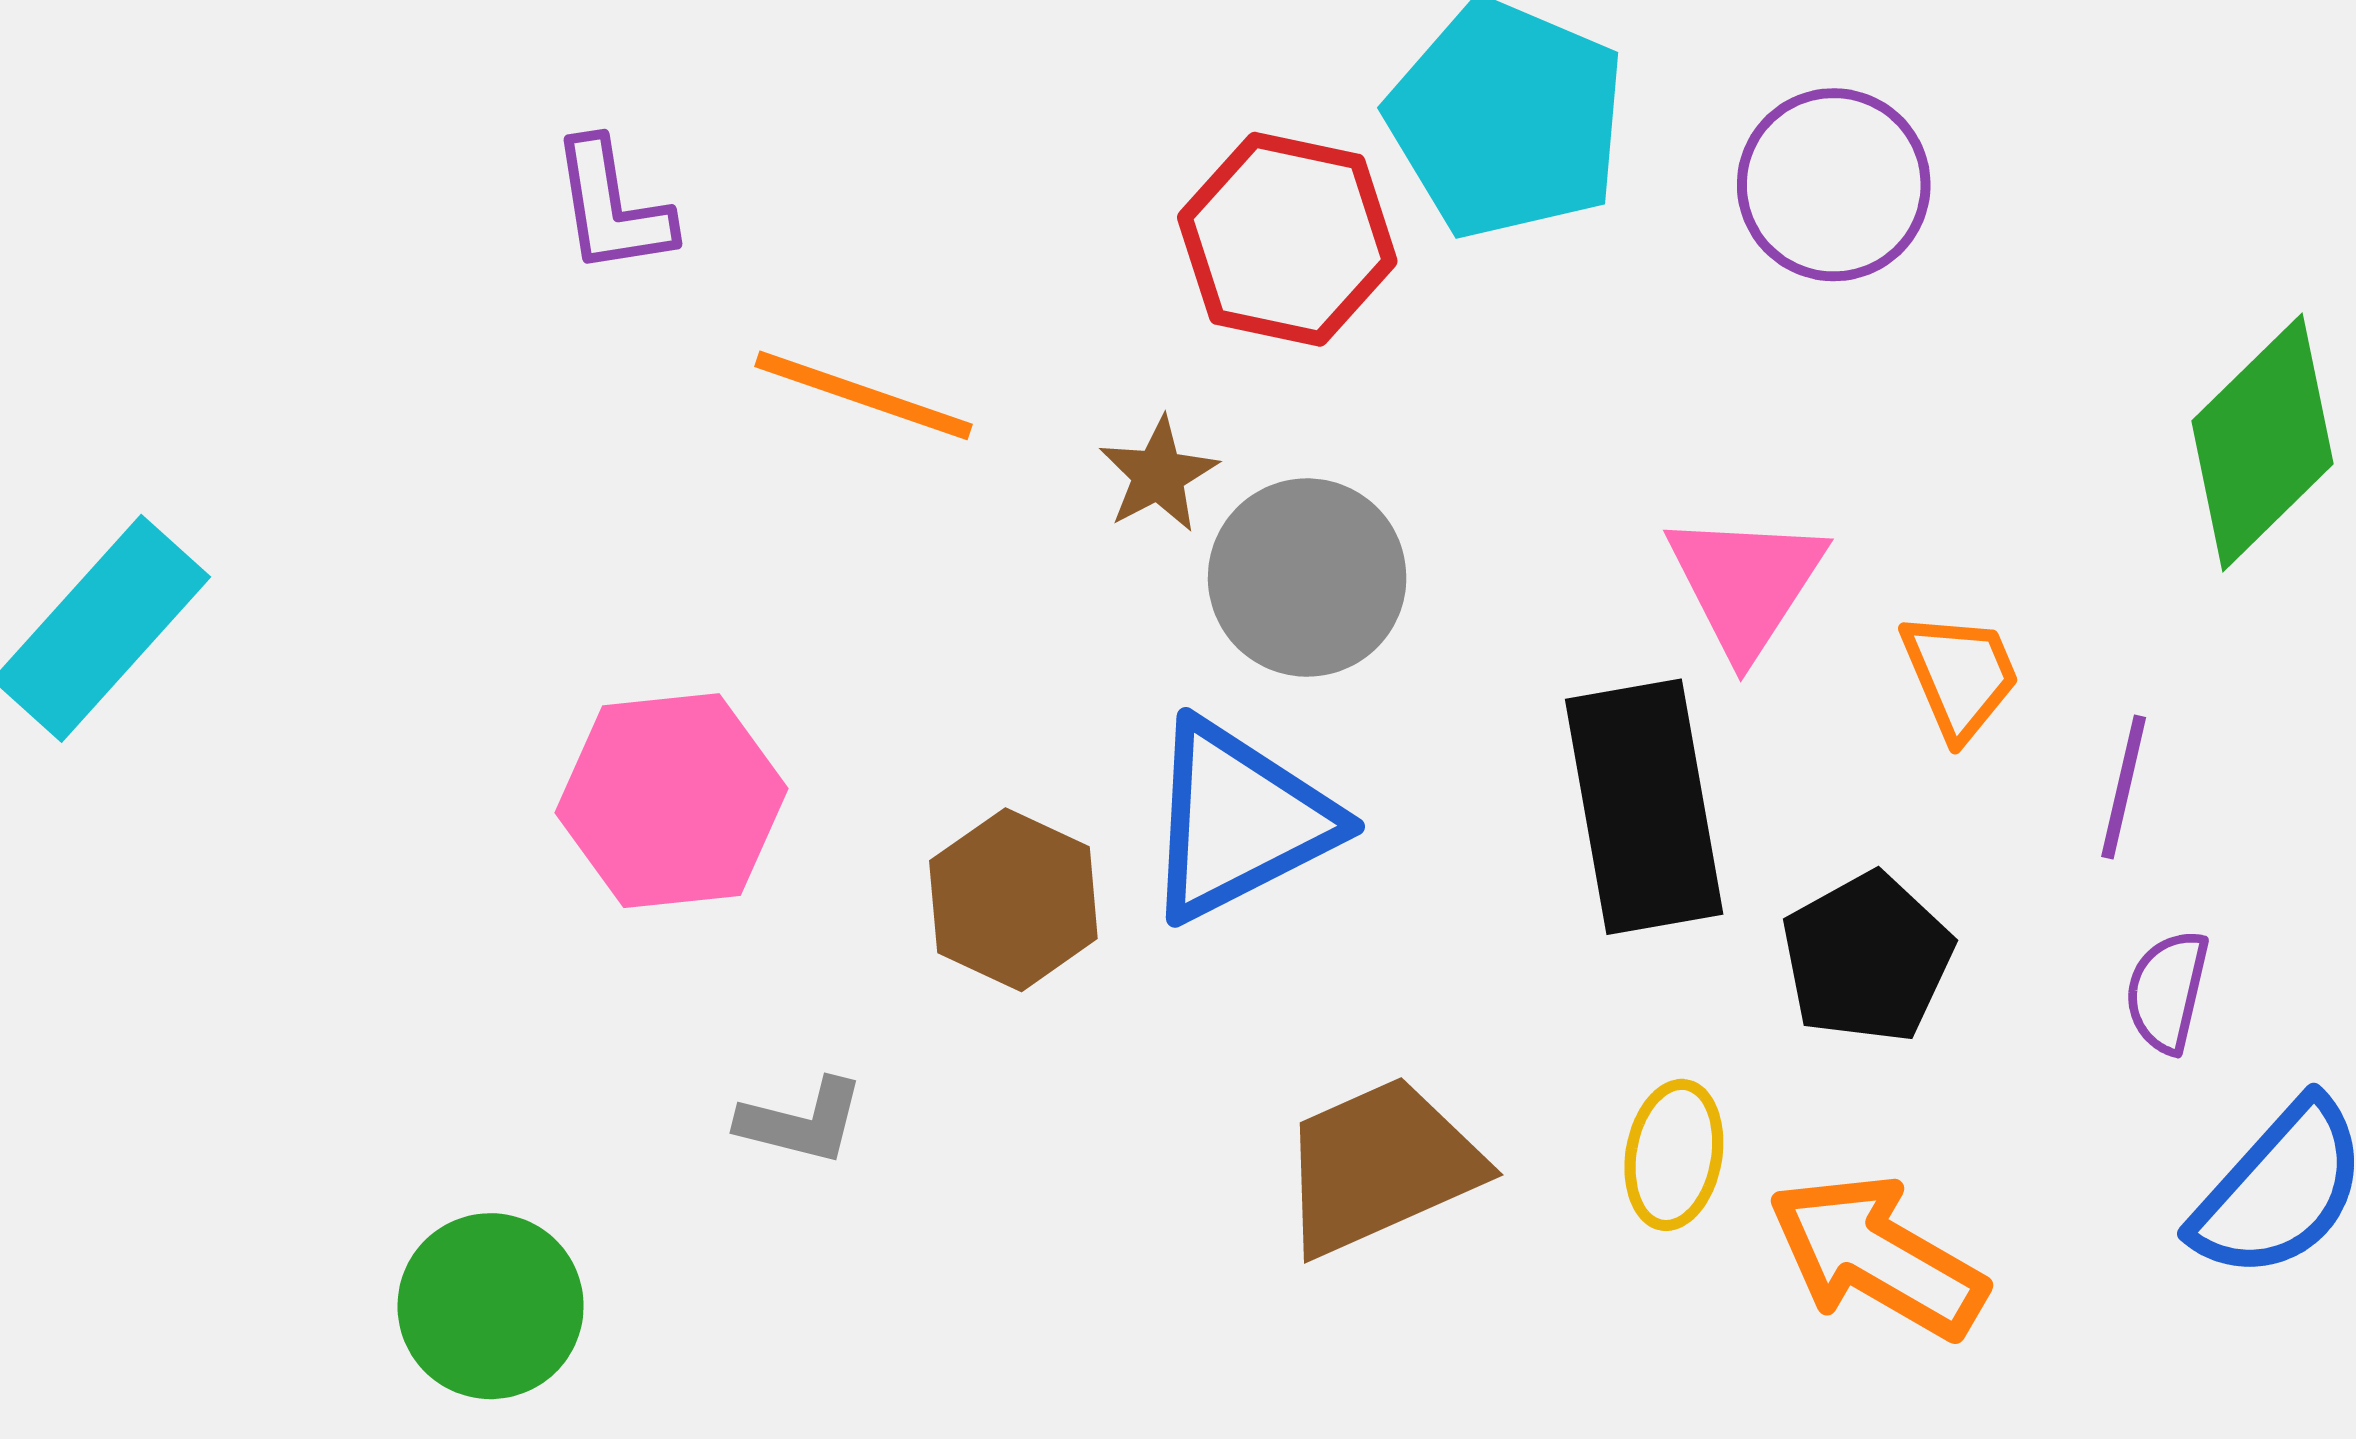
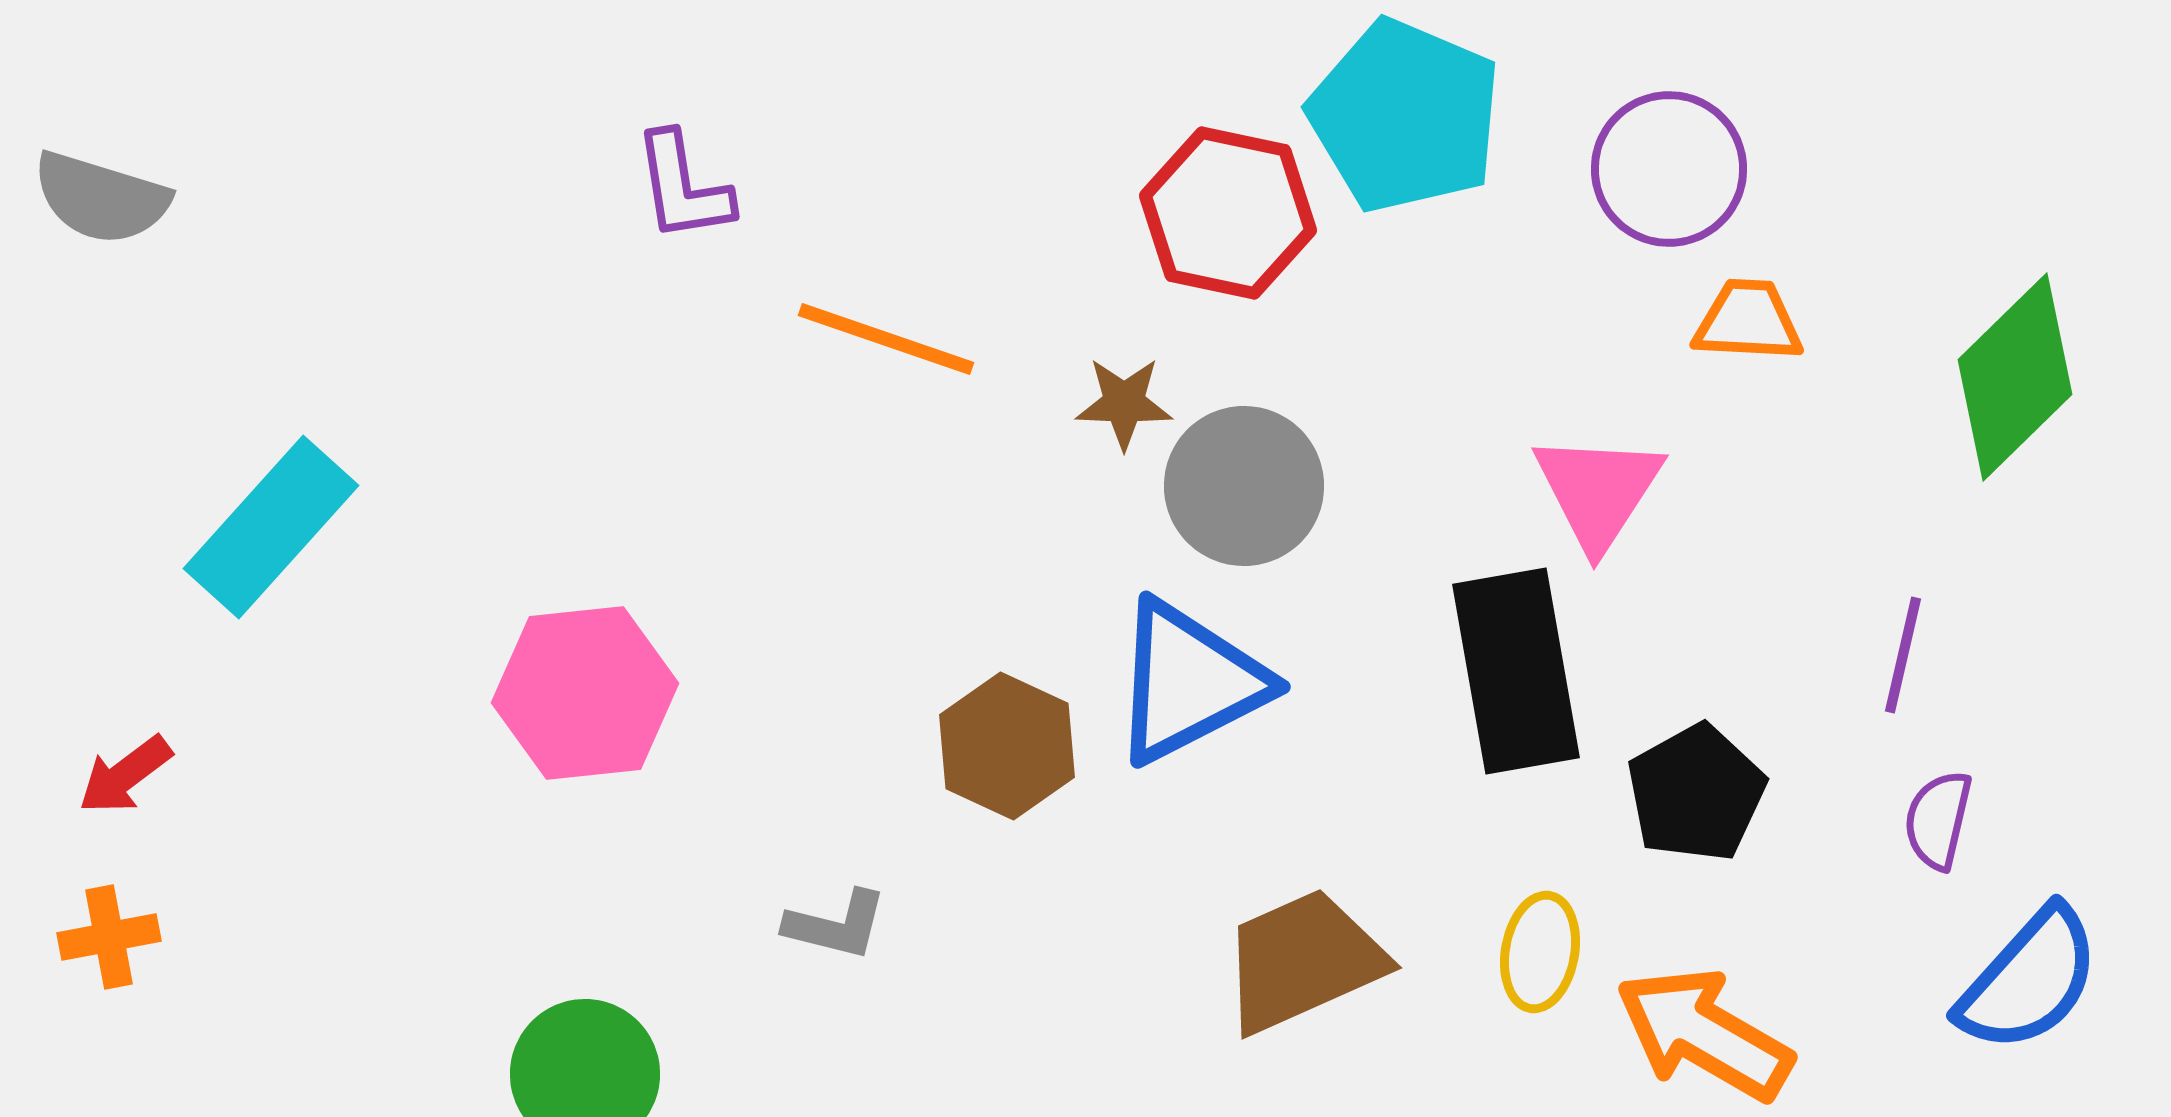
brown star: (1158, 475) -> (1124, 403), turned 30
orange trapezoid: (1960, 675) -> (1748, 321), moved, turned -64
pink hexagon: (671, 801) -> (585, 693), moved

